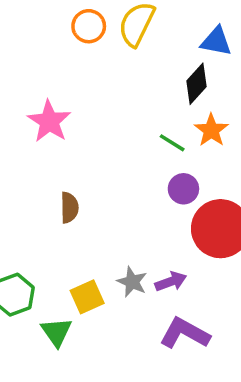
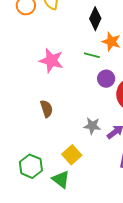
pink star: (49, 121) -> (51, 61), moved
gray star: (132, 282) -> (92, 126), moved

